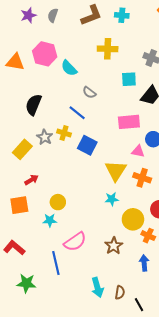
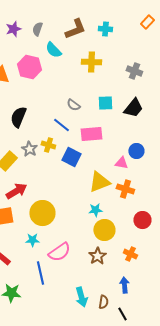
cyan semicircle: (69, 68) -> (53, 50), moved
cyan square: (129, 79) -> (105, 103), moved
pink rectangle: (129, 122) -> (91, 134), moved
yellow triangle: (116, 171) -> (99, 182), turned 35
red arrow: (31, 180) -> (16, 191), size x1.5
yellow circle: (58, 202) -> (42, 213), size x1.6
yellow circle: (133, 219) -> (104, 230), moved
cyan star: (50, 220) -> (32, 240), moved
orange cross: (148, 236) -> (130, 254), moved
blue arrow: (144, 263) -> (124, 285), moved

